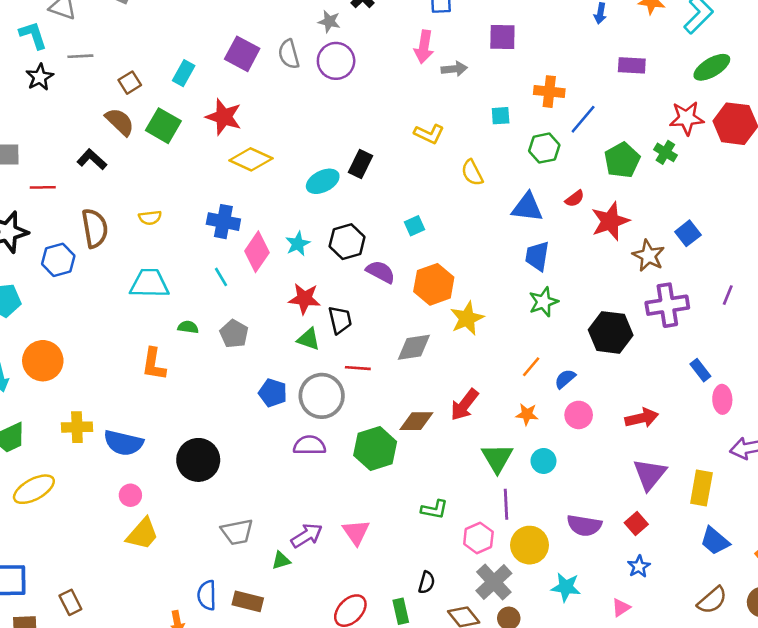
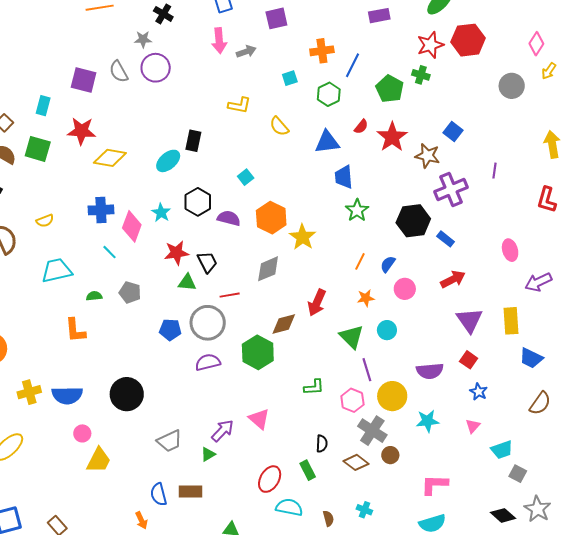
blue rectangle: (700, 370) -> (446, 239), moved

